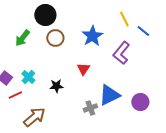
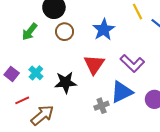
purple L-shape: (121, 53) -> (132, 63), moved, turned -85
red triangle: (83, 69) -> (94, 64), size x1.5
black star: (56, 86) -> (66, 82), size x1.5
red line: (15, 95) -> (22, 100), moved

